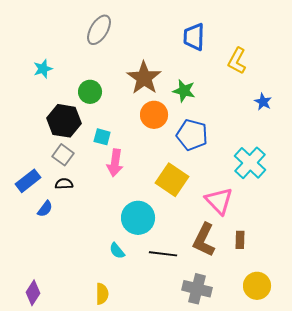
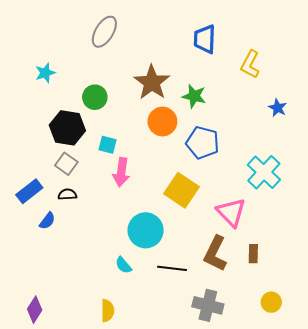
yellow circle: (257, 286) -> (271, 302), size x0.7

